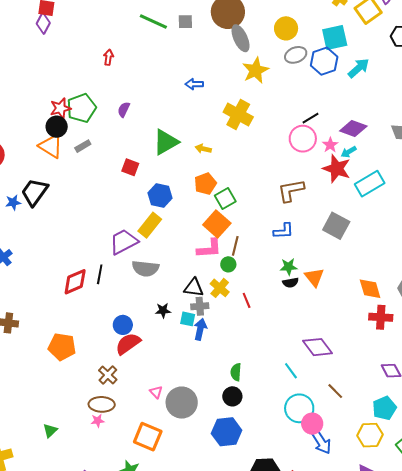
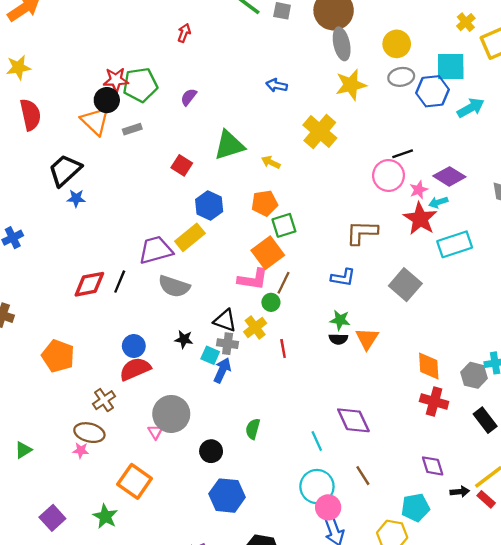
blue star: (13, 202) -> (76, 198), moved
black circle: (232, 396) -> (211, 451), moved
gray circle: (182, 403) -> (171, 414), moved

